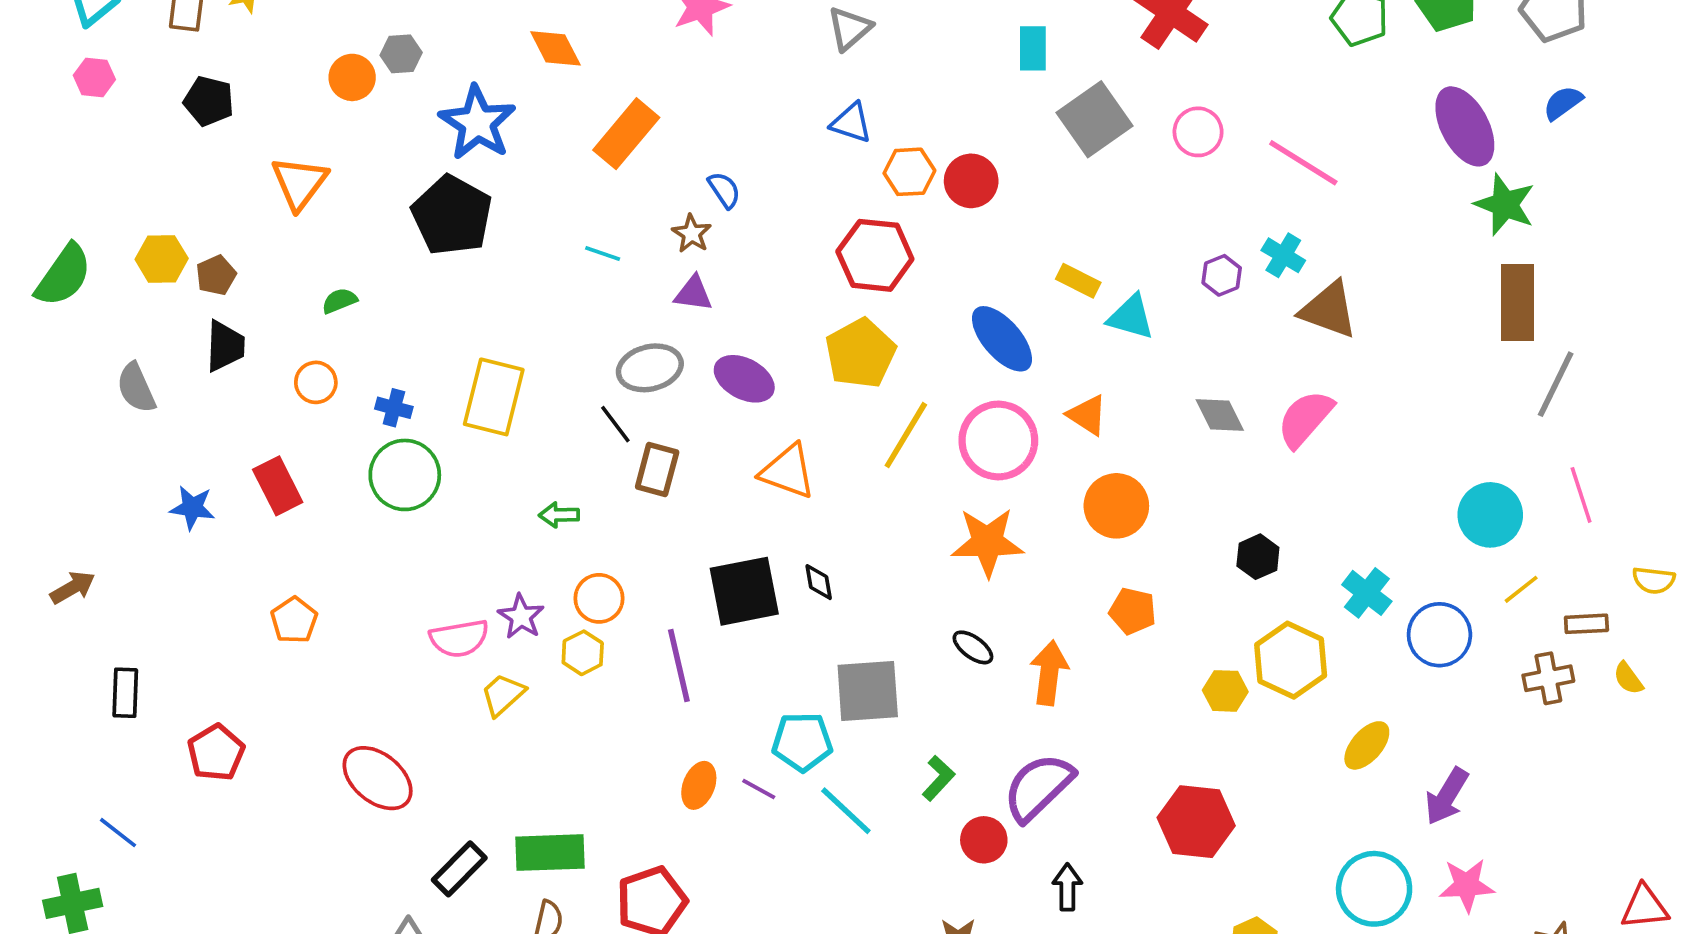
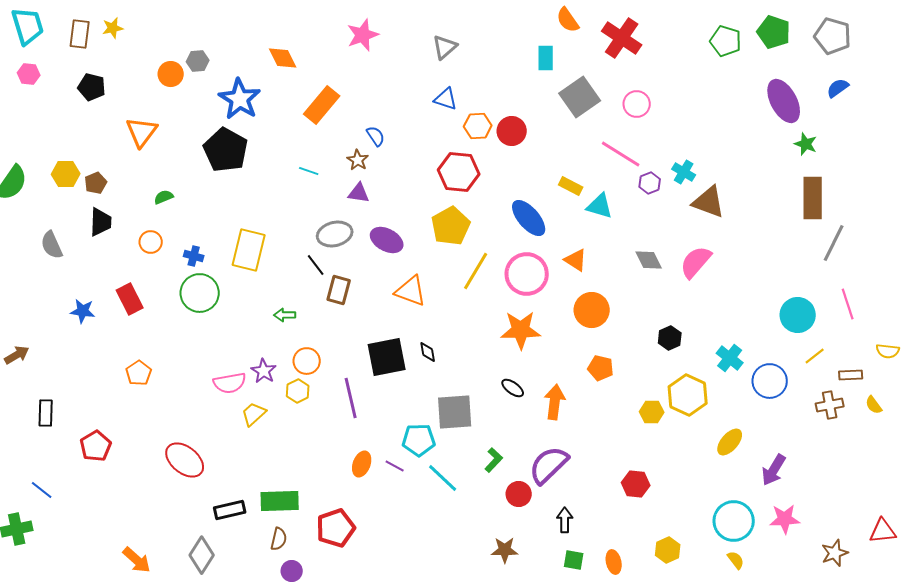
pink line: (1303, 163) -> (621, 154), moved
green star: (1505, 205) -> (806, 144), size x0.7
red hexagon: (1196, 822) -> (636, 484), size x0.7
black rectangle: (459, 869) -> (230, 510), turned 32

